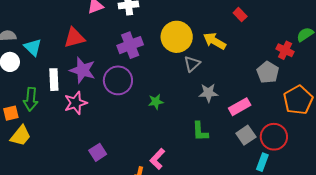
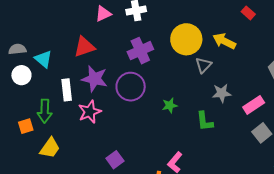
green L-shape: (200, 131) -> (205, 121), moved
yellow trapezoid: (21, 136) -> (50, 148), moved

